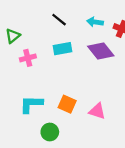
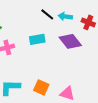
black line: (59, 20) -> (47, 14), moved

